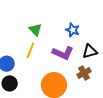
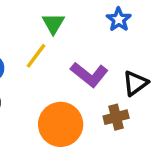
blue star: (73, 30) -> (119, 19), moved
black triangle: (90, 51) -> (135, 83), turned -35

